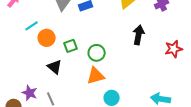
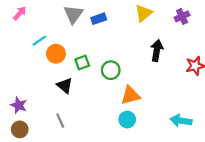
orange triangle: (96, 76) -> (130, 95), moved
purple star: (30, 93) -> (19, 105), moved

